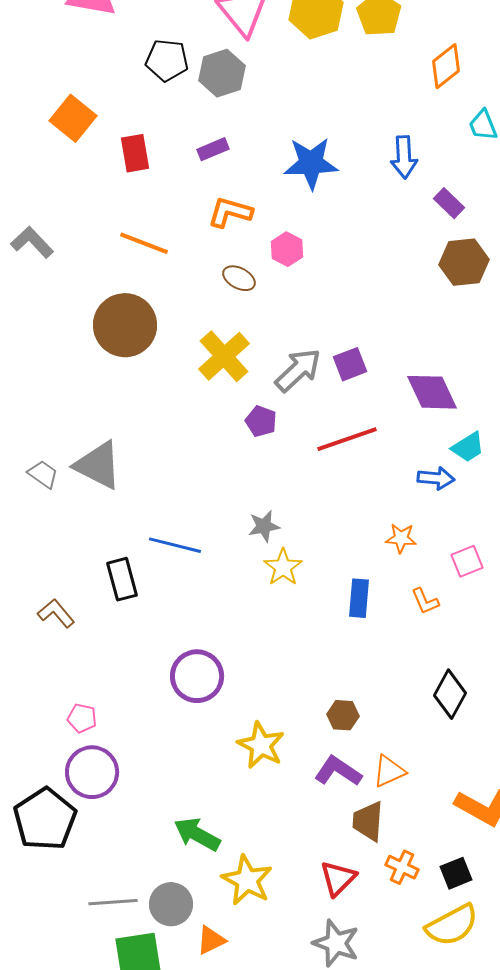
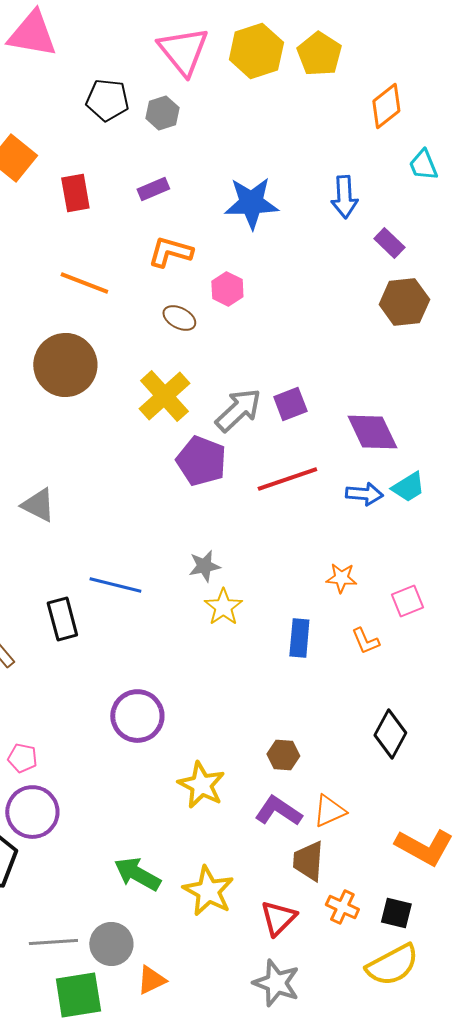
gray hexagon: (222, 73) -> (162, 113), size x0.7
purple pentagon: (261, 421) -> (201, 461), size x1.6
gray triangle: (98, 465) -> (38, 505), size x0.7
blue arrow: (436, 478) -> (364, 494), moved
black square: (456, 873) -> (396, 913), turned 36
yellow star: (247, 880) -> (208, 891), moved

